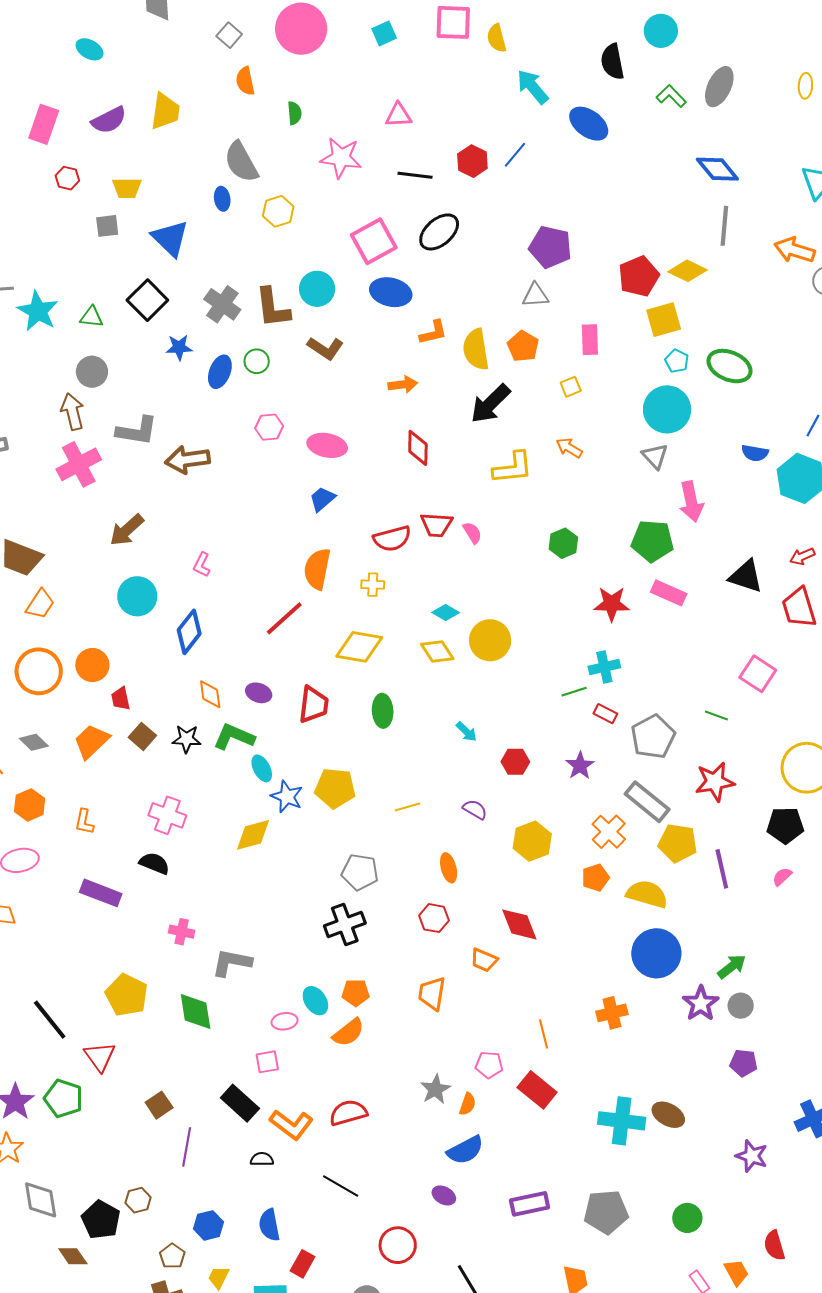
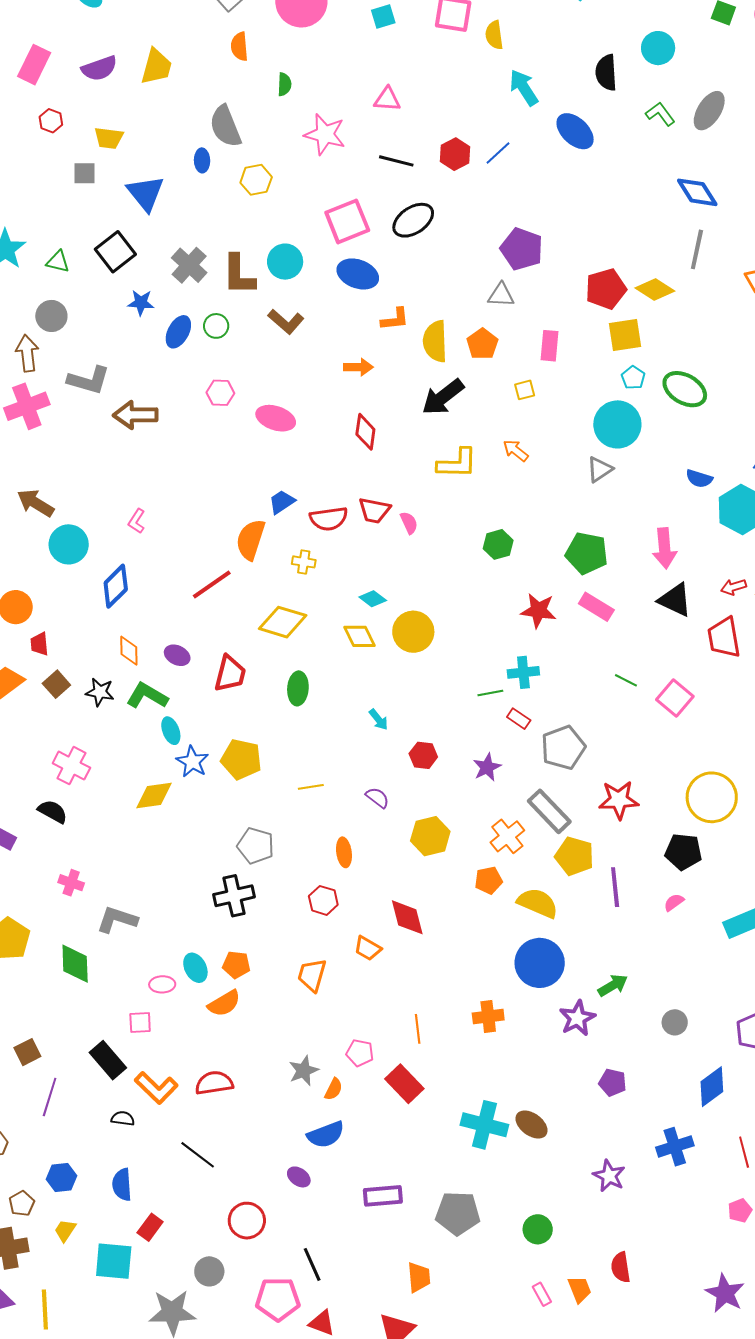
gray triangle: (655, 456) -> (600, 469), turned 32
blue trapezoid: (322, 499) -> (282, 502), moved
pink arrow: (691, 502) -> (665, 548), moved
brown arrow: (127, 530) -> (36, 503), moved, turned 66
green line: (716, 715) -> (626, 680), moved
gray circle: (741, 1006) -> (675, 1022), moved

